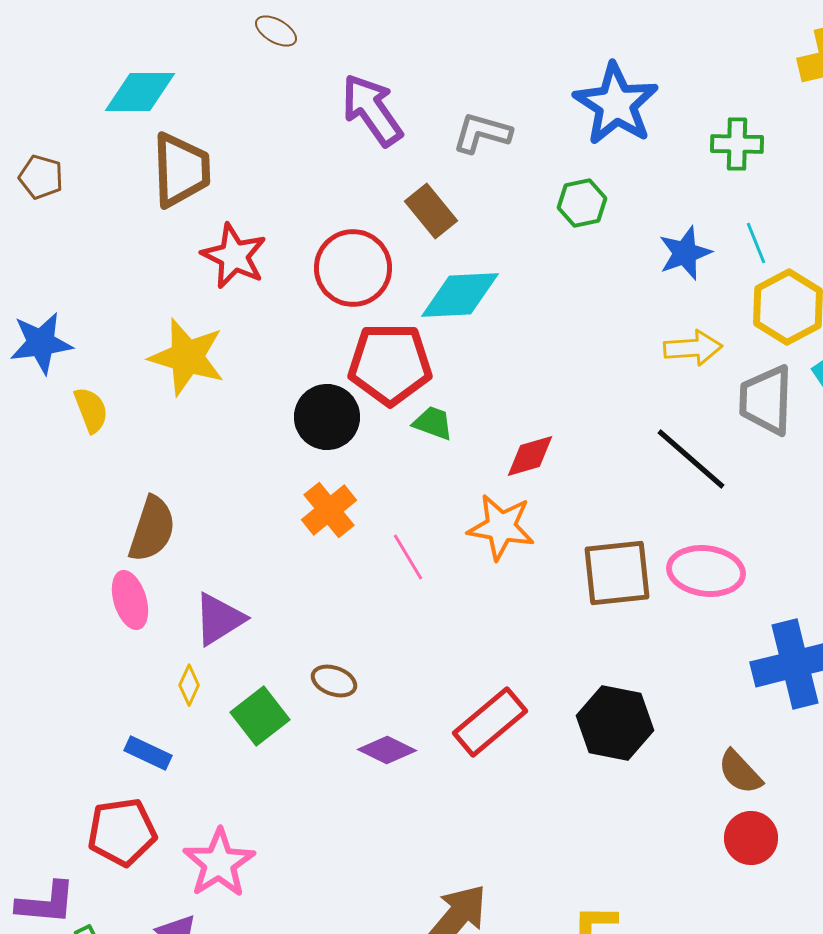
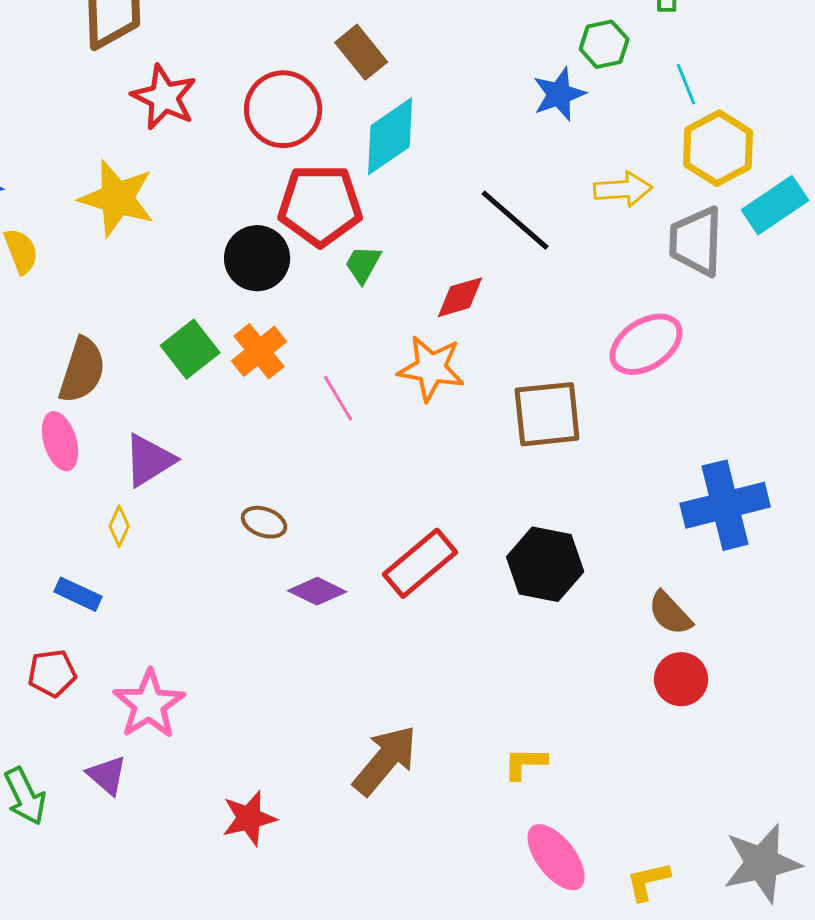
green hexagon: (582, 203) -> (604, 44), moved
blue star: (685, 253) -> (559, 94), moved
cyan diamond: (460, 295) -> (390, 136), turned -32
green trapezoid: (433, 423) -> (363, 264), turned -81
black line: (691, 459) -> (515, 220), moved
pink ellipse: (706, 571) -> (646, 344), moved, turned -40
green square: (260, 716) -> (190, 349), moved
red pentagon: (122, 832) -> (52, 673), size x0.7

